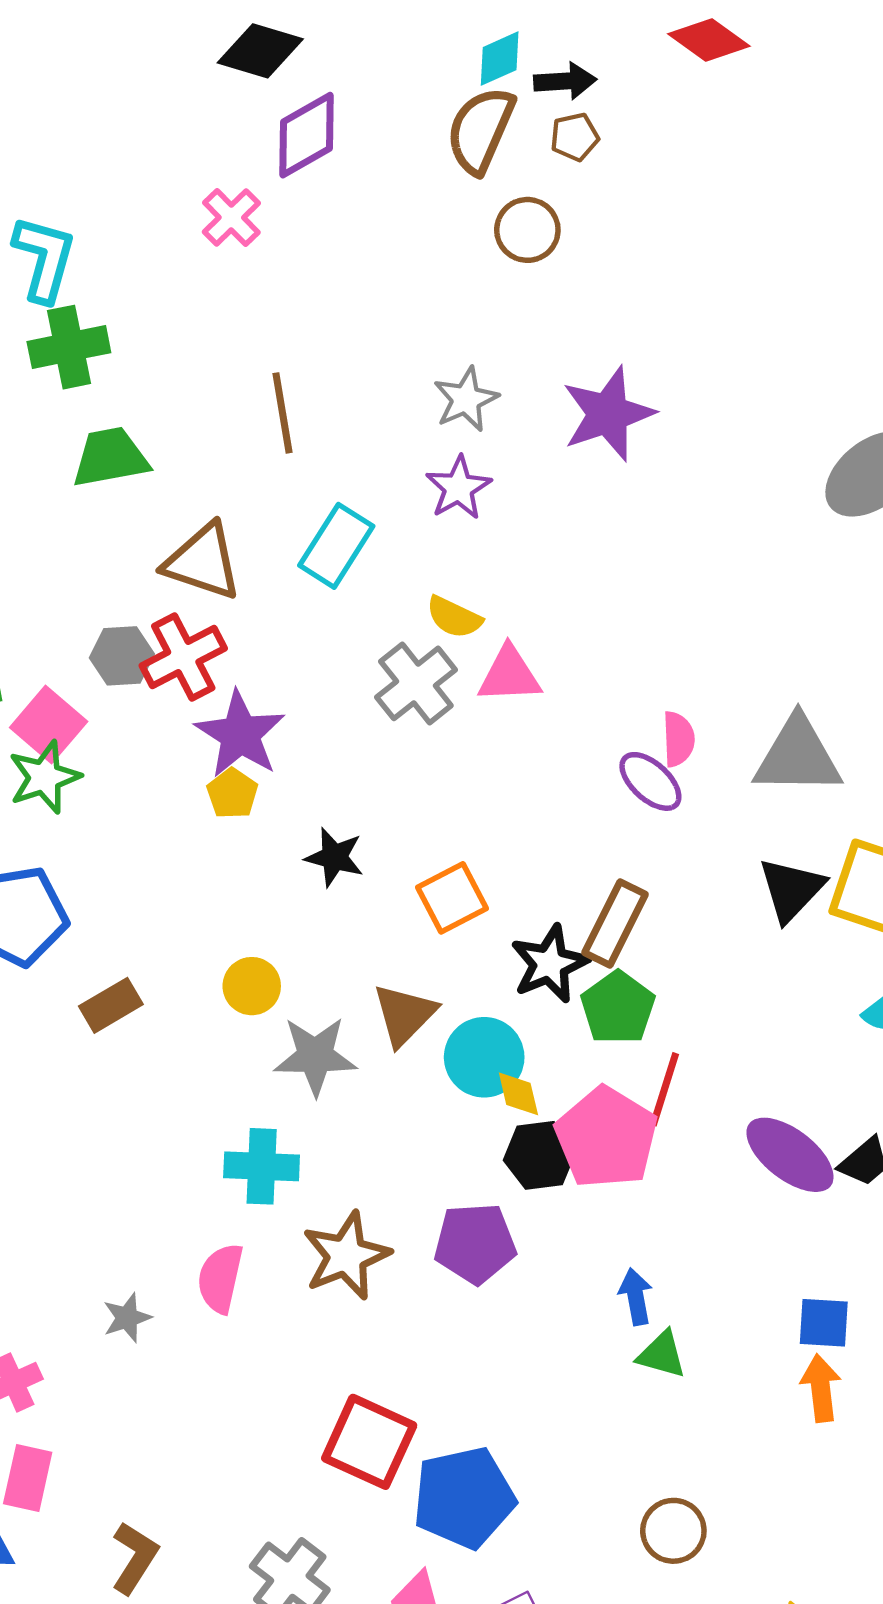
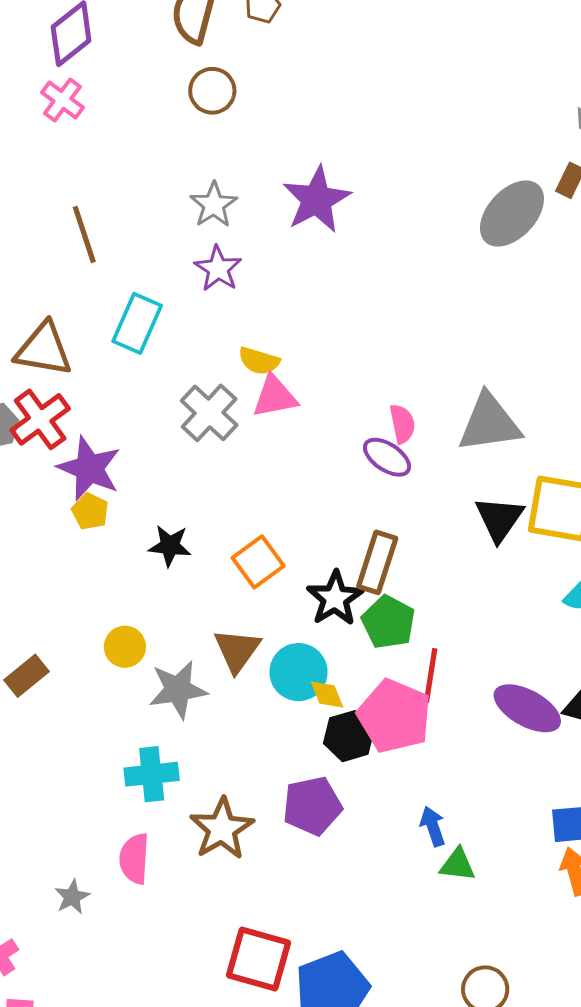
pink cross: (231, 218) -> (62, 100), moved
brown circle: (527, 230) -> (212, 91), moved
yellow semicircle: (454, 617) -> (259, 361), moved

